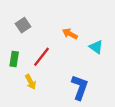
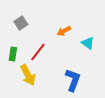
orange arrow: (70, 34) -> (64, 31), turned -56
yellow arrow: (31, 82) -> (28, 75), size x1.5

